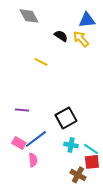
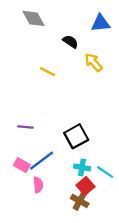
yellow arrow: (81, 39) -> (94, 62), moved
red square: (92, 162) -> (85, 186), moved, turned -35
brown cross: (78, 175) -> (80, 201), moved

